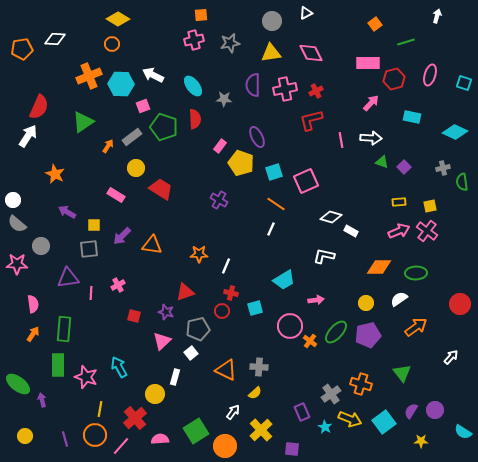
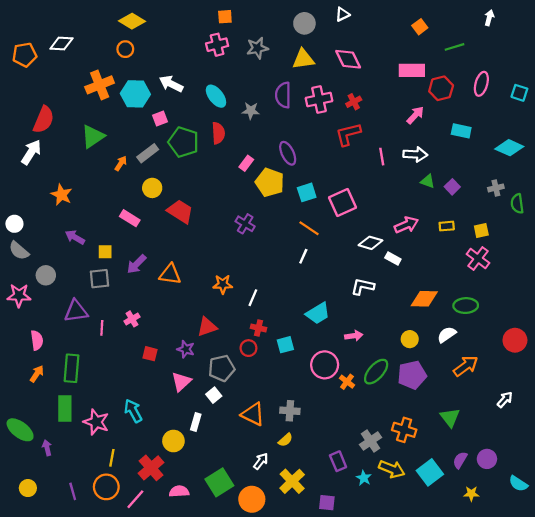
pink arrow: (399, 231) -> (406, 225), moved

